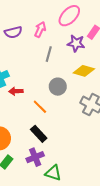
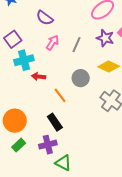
pink arrow: (40, 30) -> (53, 43), moved
purple semicircle: (13, 32) -> (45, 18), turned 42

